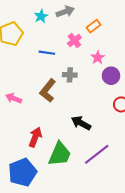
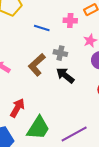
pink cross: (74, 40) -> (70, 21), turned 32
black arrow: (81, 123) -> (65, 75), moved

